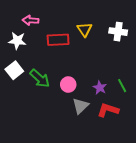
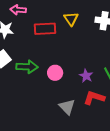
green arrow: (40, 78) -> (27, 67), turned -40
gray triangle: (80, 106) -> (67, 107), moved, turned -30

